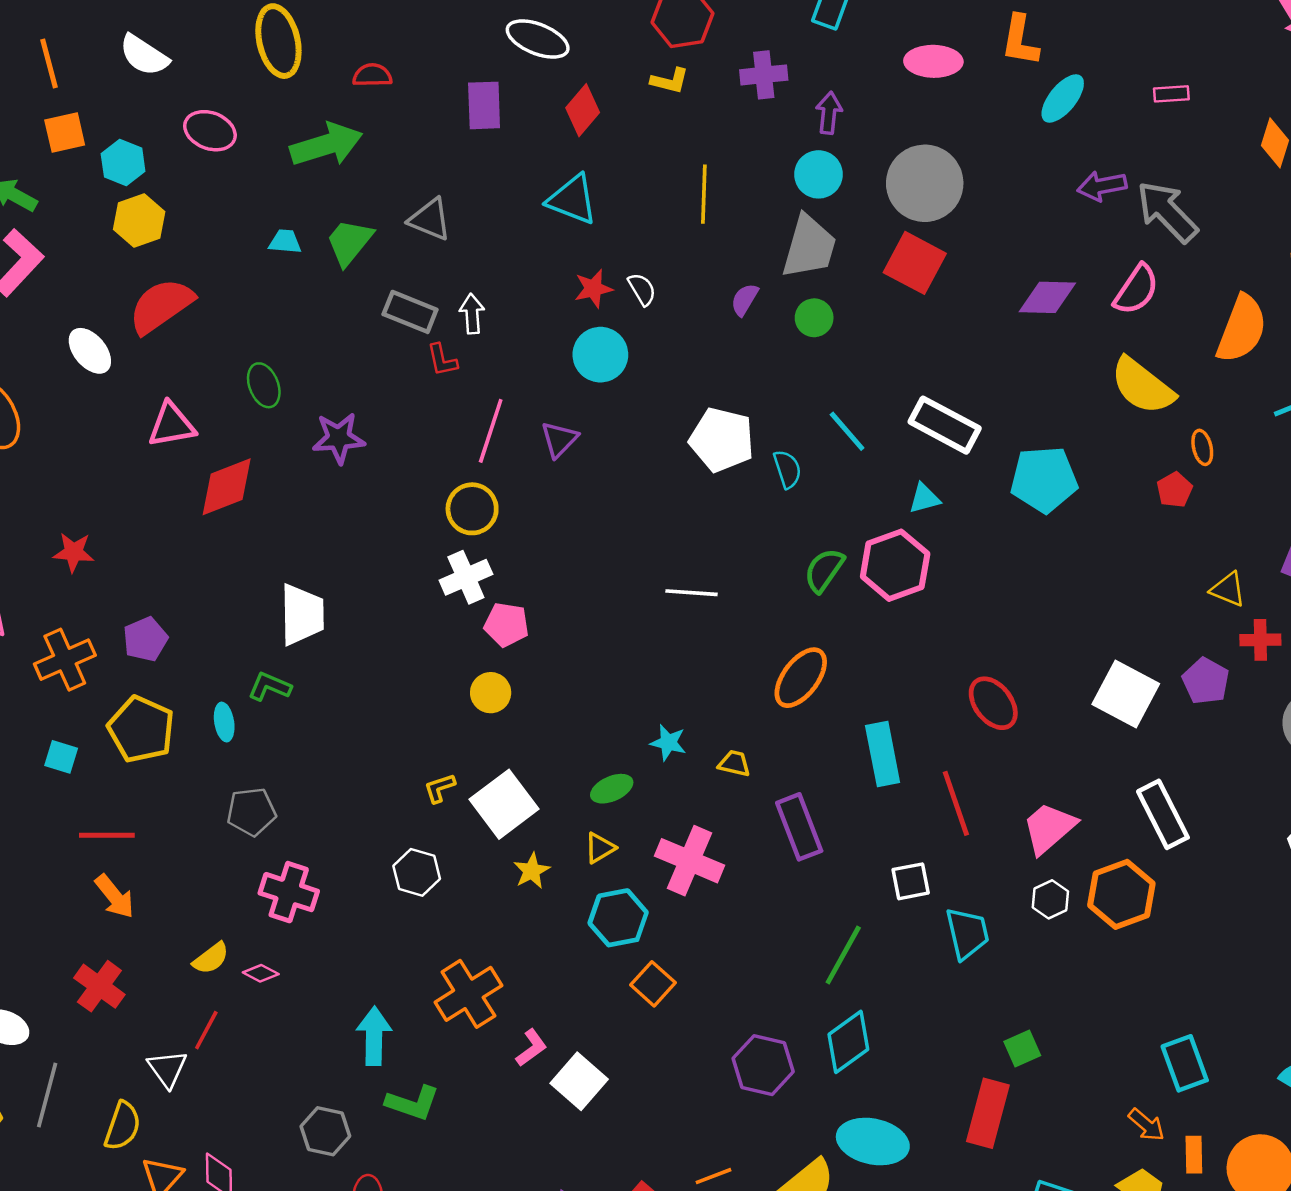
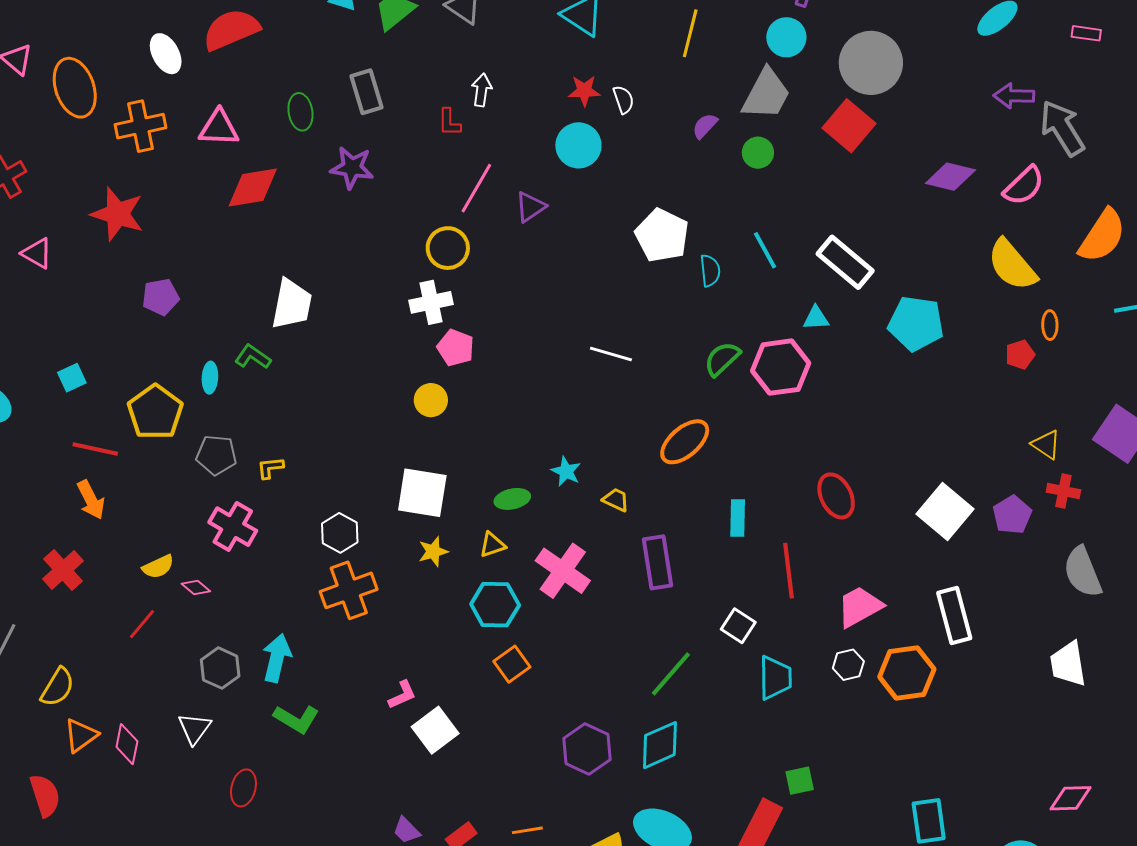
gray rectangle: (410, 312) -> (366, 92), moved, turned 39
red star: (74, 552) -> (117, 214), size x1.6
orange cross: (65, 660) -> (140, 126), moved
yellow pentagon: (141, 729) -> (155, 412), moved
cyan rectangle: (883, 754) -> (738, 518), size x0.7
cyan square: (61, 757) -> (72, 378), turned 36
yellow L-shape: (440, 788) -> (270, 468), moved
white square: (504, 804) -> (422, 493), turned 34
white square: (911, 881) -> (738, 626), turned 32
orange cross: (468, 994) -> (349, 590), moved
white triangle: (167, 1069) -> (194, 728), moved
gray hexagon: (325, 1131) -> (220, 668), moved

